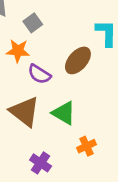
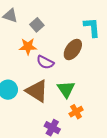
green triangle: (64, 113) -> (66, 89), turned 30
orange cross: (86, 146) -> (76, 112), moved

